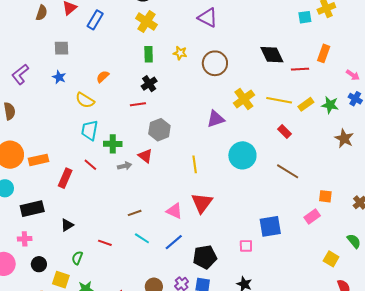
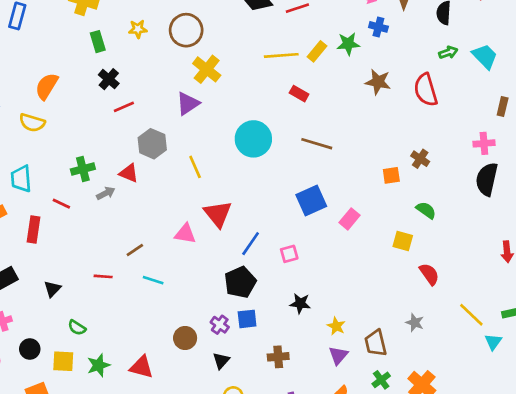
orange semicircle: (103, 77) -> (47, 86), size x1.5
yellow cross: (244, 99) -> (207, 69), moved
red line: (138, 104) -> (124, 107), moved
purple triangle: (216, 119) -> (188, 104), moved
cyan trapezoid: (90, 130) -> (21, 179), moved
gray hexagon: (159, 130) -> (152, 144), moved
orange square: (325, 196) -> (391, 175), moved
pink rectangle: (312, 217) -> (349, 219), moved
blue square: (270, 226) -> (311, 201), moved
blue line: (174, 242) -> (251, 244), moved
red line: (105, 243) -> (103, 276), moved
green semicircle: (77, 258) -> (77, 328), turned -64

